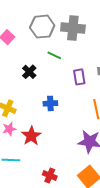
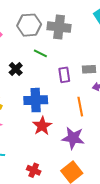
blue cross: (50, 103) -> (36, 100), size x1.6
red star: (31, 136) -> (42, 126), moved

